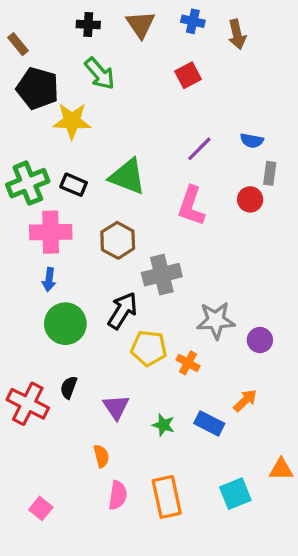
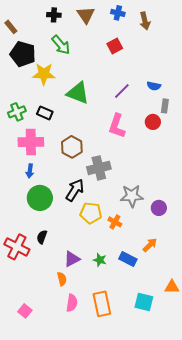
green triangle: (128, 177) -> (78, 93), moved
green cross: (28, 183) -> (17, 112), size x0.7
purple triangle: (116, 407) -> (72, 259), moved, turned 36
cyan square: (235, 494) -> (144, 302), turned 36

